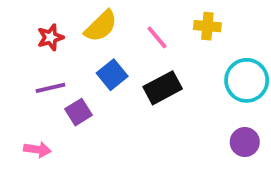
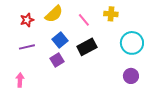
purple square: (78, 112) -> (57, 60), moved
pink arrow: (37, 149) -> (20, 80), turned -96

